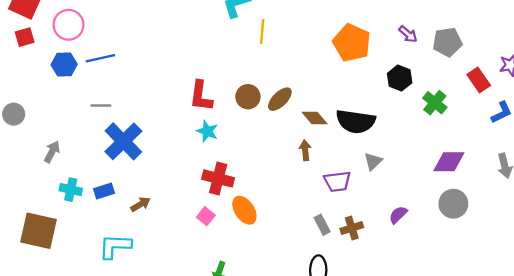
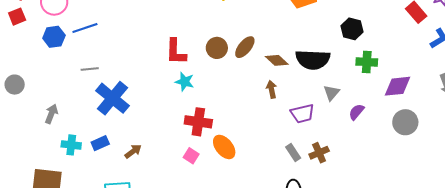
black hexagon: (400, 78) -> (352, 29), moved
green cross: (435, 103) -> (367, 62), moved, turned -30
purple semicircle: (398, 215) -> (356, 112), moved

